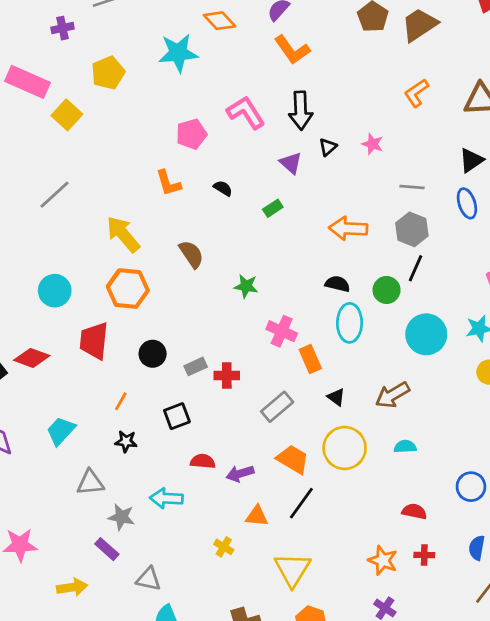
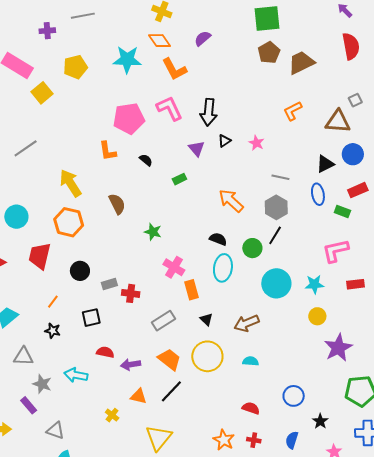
orange L-shape: (292, 50) -> (174, 69), moved
pink pentagon: (191, 134) -> (129, 118), size x1.4
orange arrow: (348, 228) -> (231, 201), turned 32

